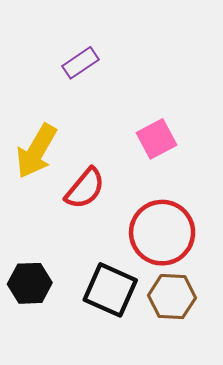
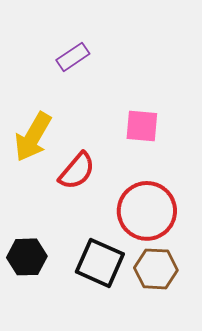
pink square: (157, 139) -> (142, 126), turned 33

